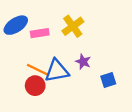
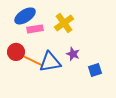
blue ellipse: (16, 25) -> (25, 16), moved
red circle: (35, 86) -> (16, 52), moved

